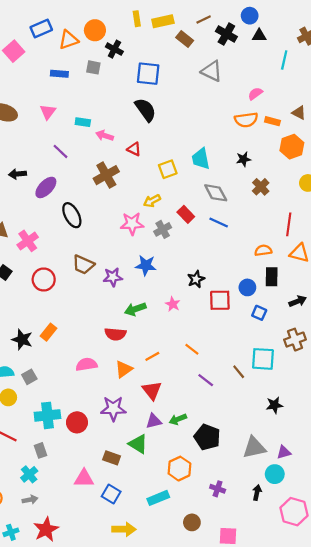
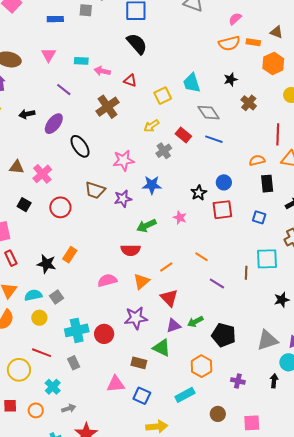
pink star: (132, 224) -> (123, 160), moved
blue circle: (247, 287) -> (224, 182), moved
brown line: (239, 372) -> (246, 273), turned 48
cyan cross: (29, 474) -> (53, 387), moved

